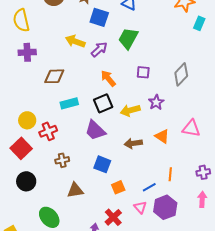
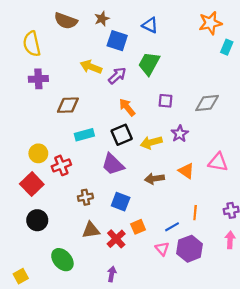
gray diamond: (181, 74) -> (207, 103), turned 40
brown cross: (62, 160) -> (85, 197), moved
red cross: (113, 217) -> (116, 239), moved

